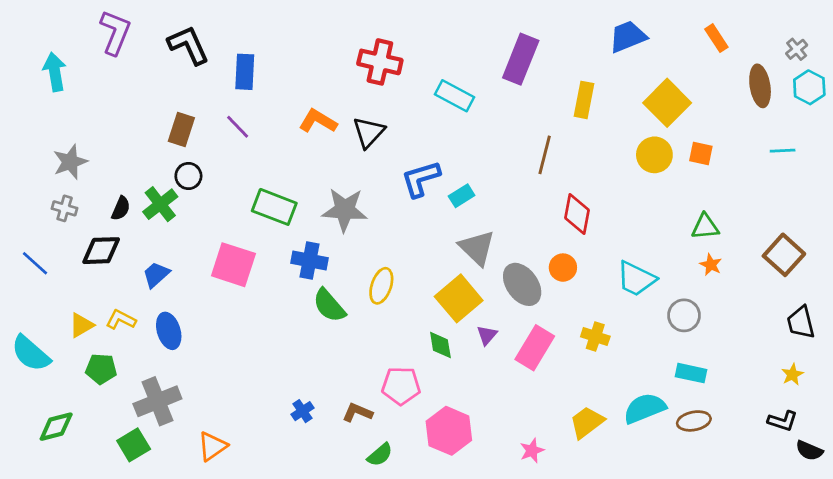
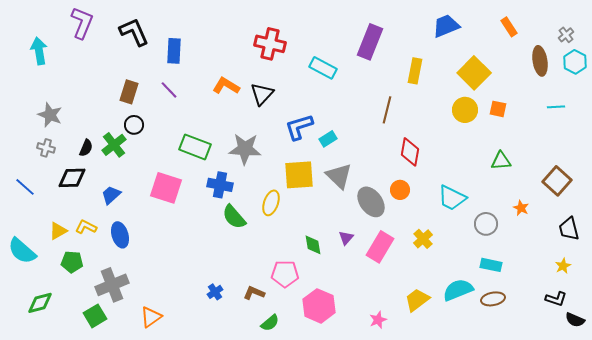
gray star: (70, 162) -> (50, 115), turned -30
orange star: (711, 265) -> (521, 208), moved
yellow square: (459, 298) -> (299, 175), moved, turned 36
yellow cross: (595, 336) -> (423, 239), turned 30

